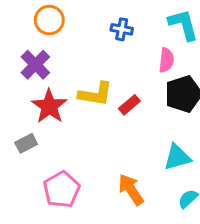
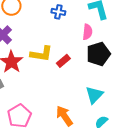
cyan triangle: (177, 157) -> (94, 95), turned -30

